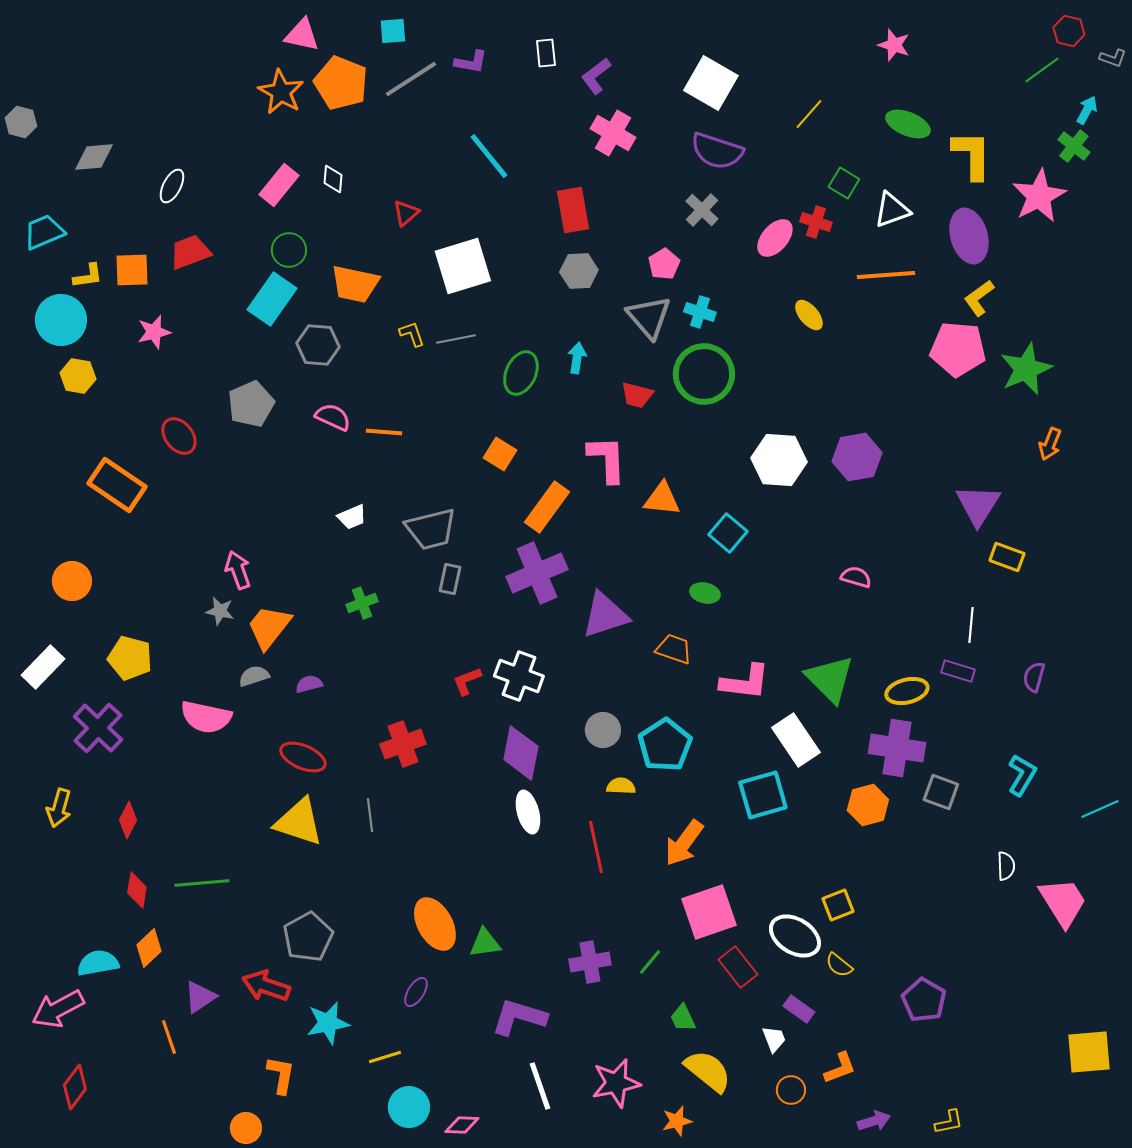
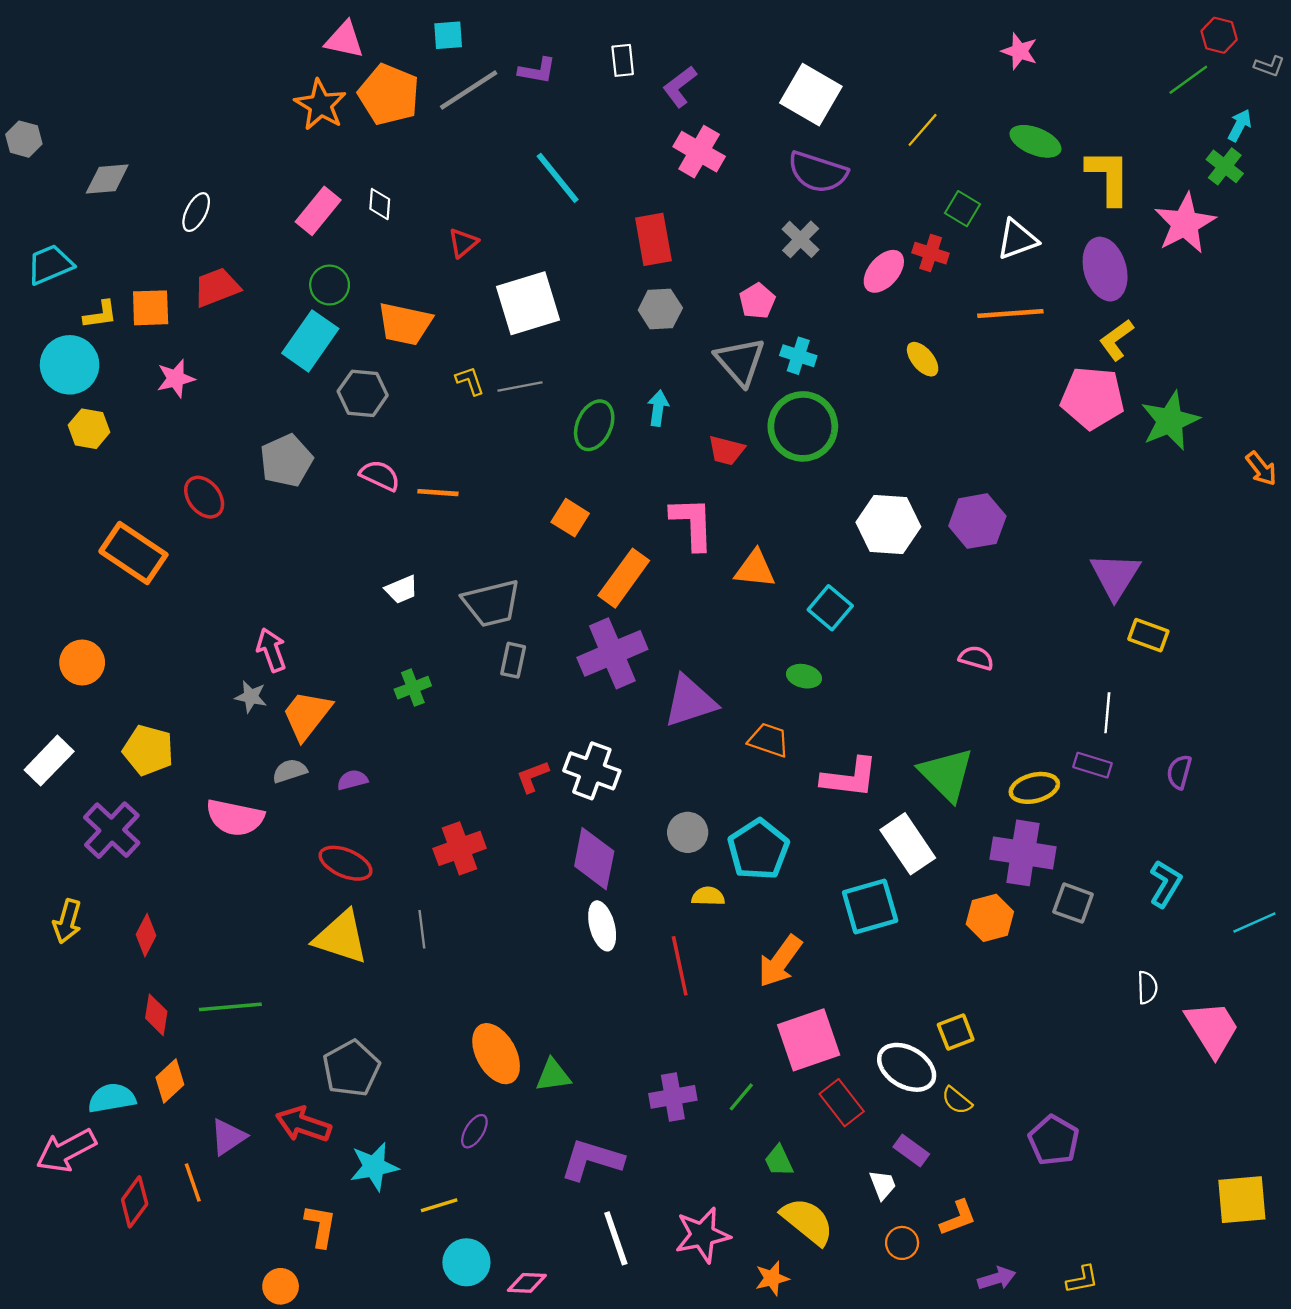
orange arrow: (1050, 444) -> (1261, 469), moved, turned -60
red diamond: (75, 1087) -> (135, 1202), moved

